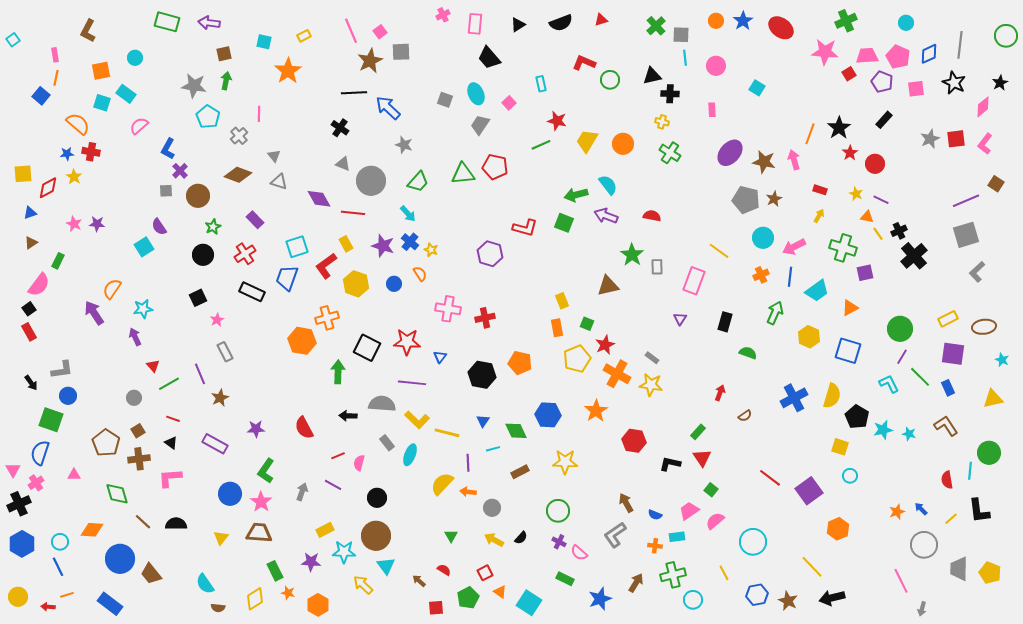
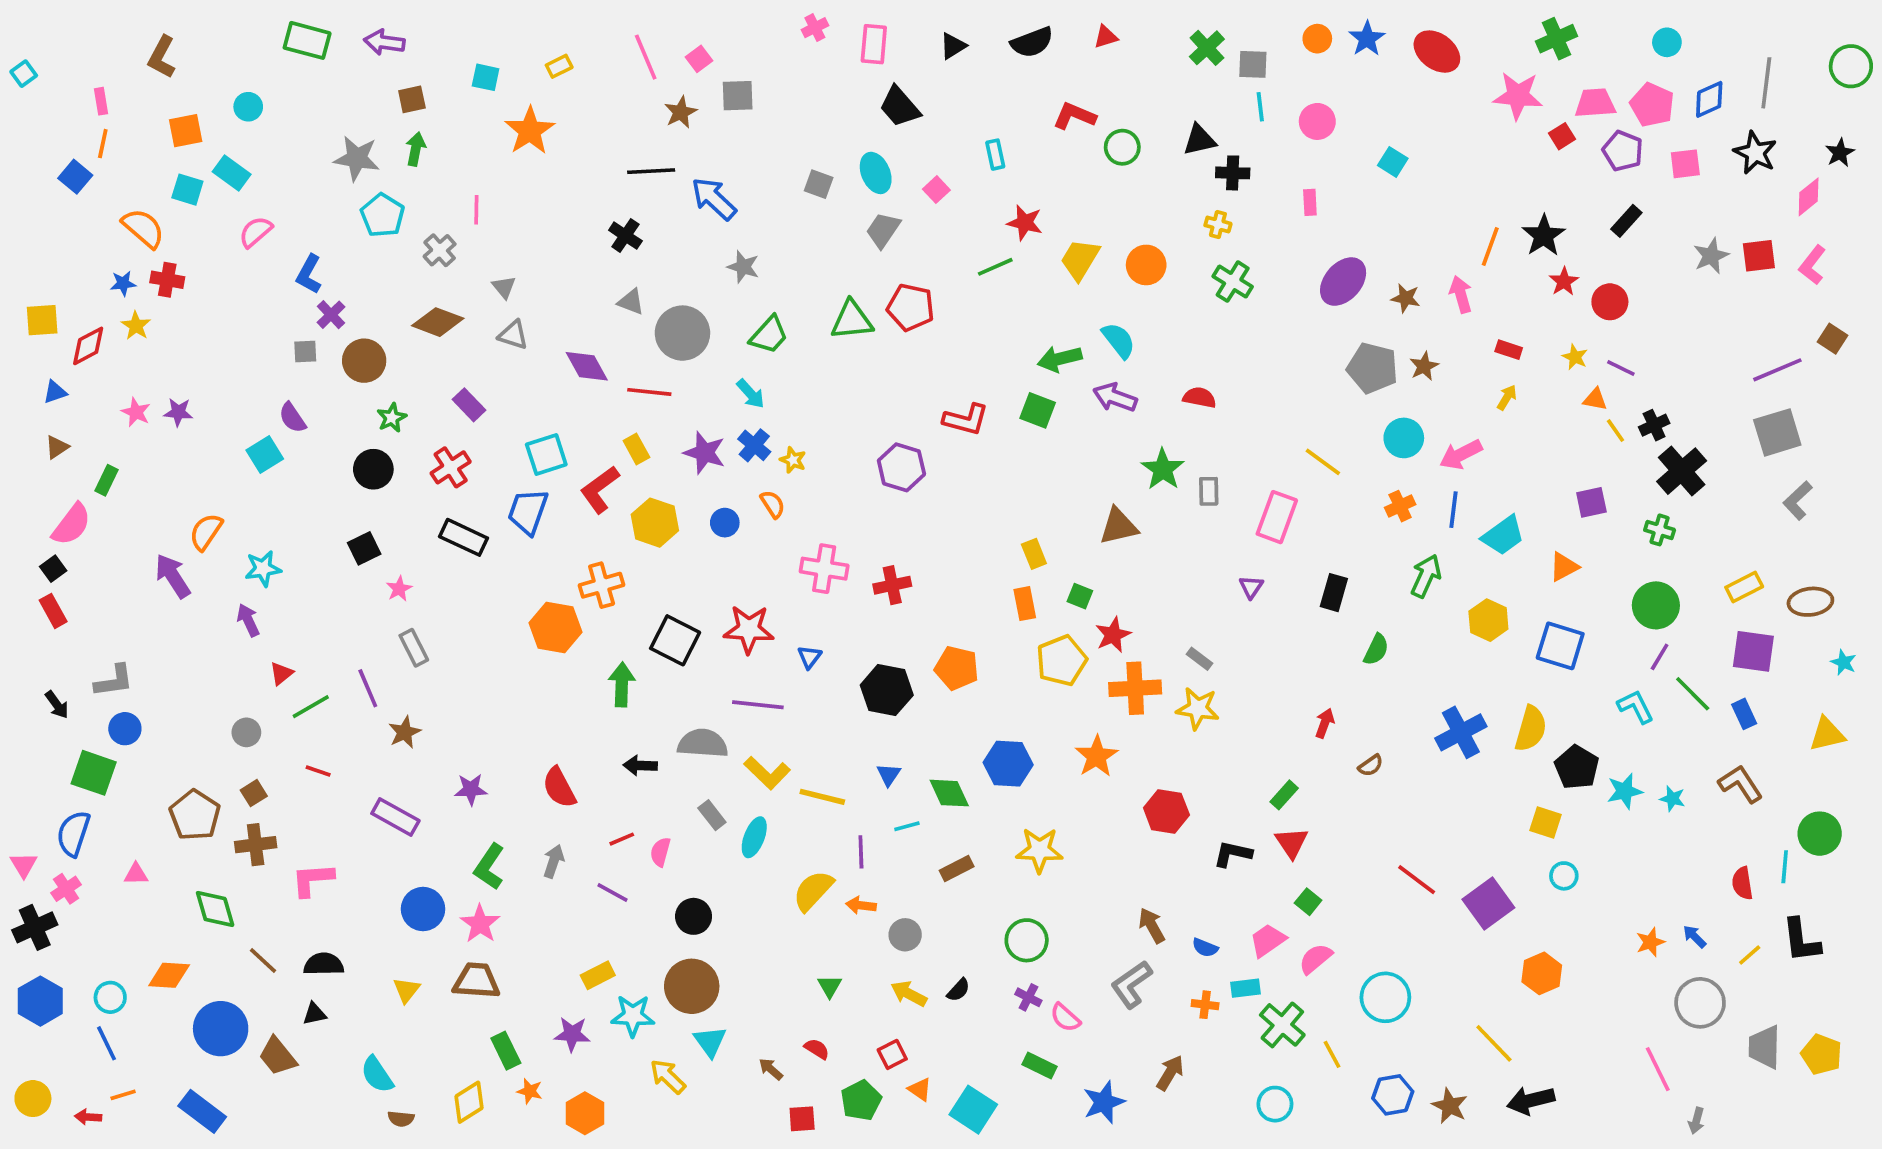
brown star: (370, 61) -> (681, 112), size x0.7
brown star: (764, 162) -> (1406, 298), size x0.7
green cross: (843, 248) -> (1660, 530), moved, size x0.6
green semicircle: (748, 353) -> (1376, 650), turned 96
red triangle: (153, 366) -> (281, 673), turned 32
orange cross: (617, 374) -> (1135, 688), turned -32
black triangle: (171, 443) -> (314, 1014), moved, turned -48
gray arrow: (302, 492) -> (554, 861), moved
green cross: (673, 575) -> (1282, 1025), moved, turned -35

